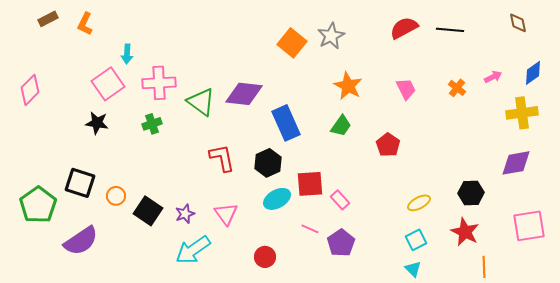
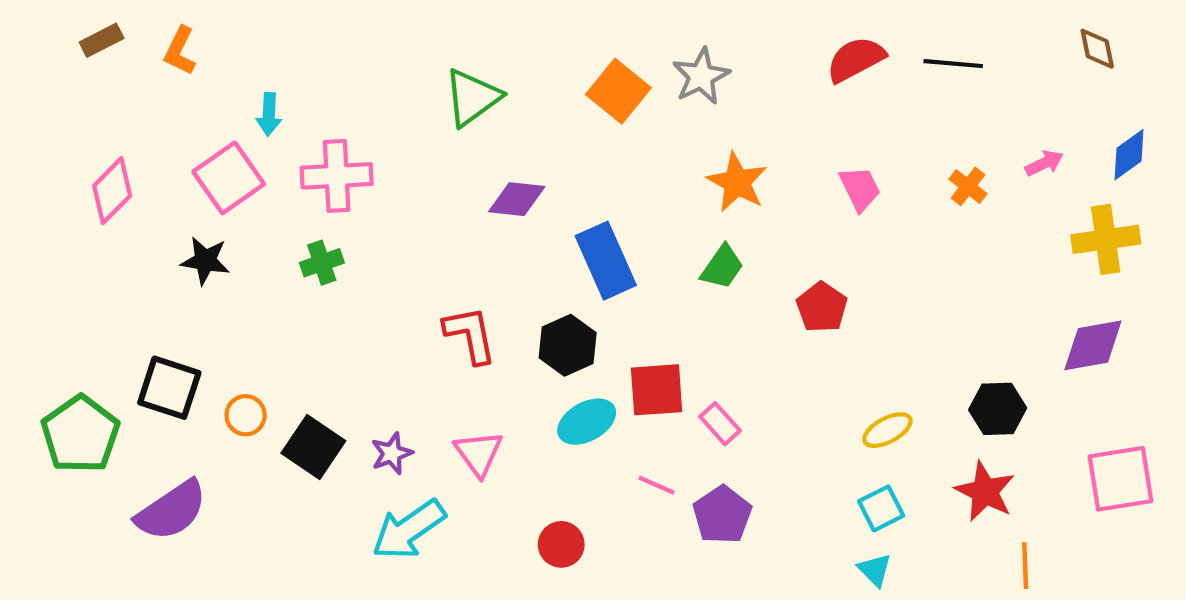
pink diamond: (30, 90) -> (112, 191), moved
purple diamond: (244, 94) -> (517, 199), size x0.7
green triangle: (201, 102) -> (472, 97), moved, turned 48

